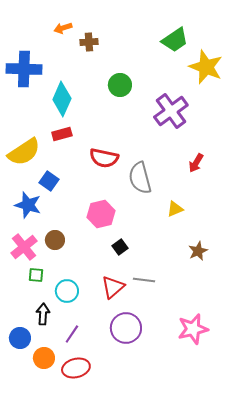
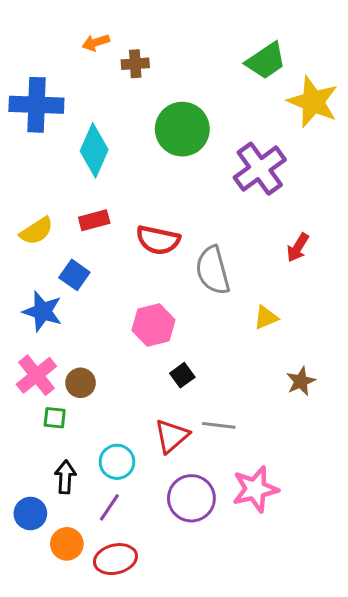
green circle: (120, 85) -> (182, 129), size x1.5
red rectangle: (62, 134) -> (94, 220), moved
yellow semicircle: (24, 152) -> (36, 231), size x0.7
brown circle: (55, 240) -> (81, 383), moved
cyan circle: (67, 291) -> (117, 462), moved
pink star: (193, 329) -> (255, 489), moved

